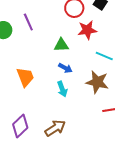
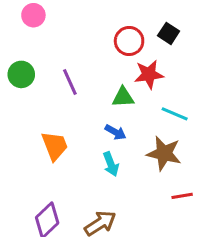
purple line: (28, 22) -> (70, 82), moved
green triangle: (61, 45) -> (123, 97), moved

